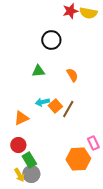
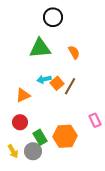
green triangle: (38, 71) -> (40, 48), size x1.6
orange hexagon: (78, 159) -> (65, 136), moved
green rectangle: (29, 160) -> (40, 137), moved
yellow arrow: (19, 175) -> (13, 151), moved

